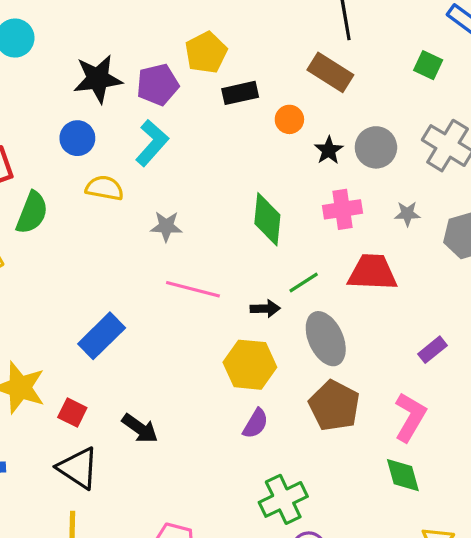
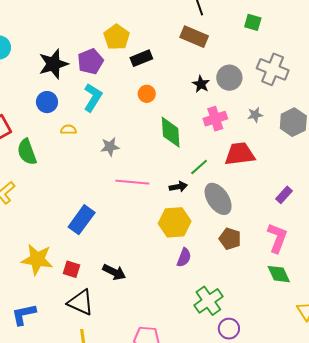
orange circle: (289, 119) -> (147, 94), moved
yellow semicircle: (105, 188) -> (69, 130), size x0.7
green semicircle: (32, 213) -> (27, 152), turned 148
brown pentagon: (334, 406) -> (230, 239), size x0.7

